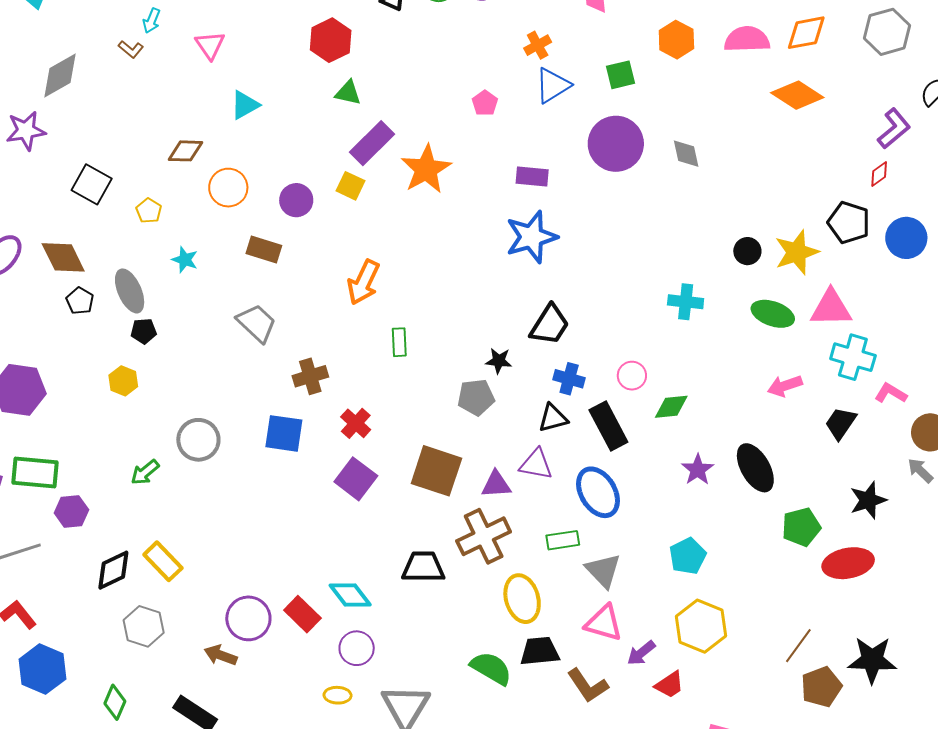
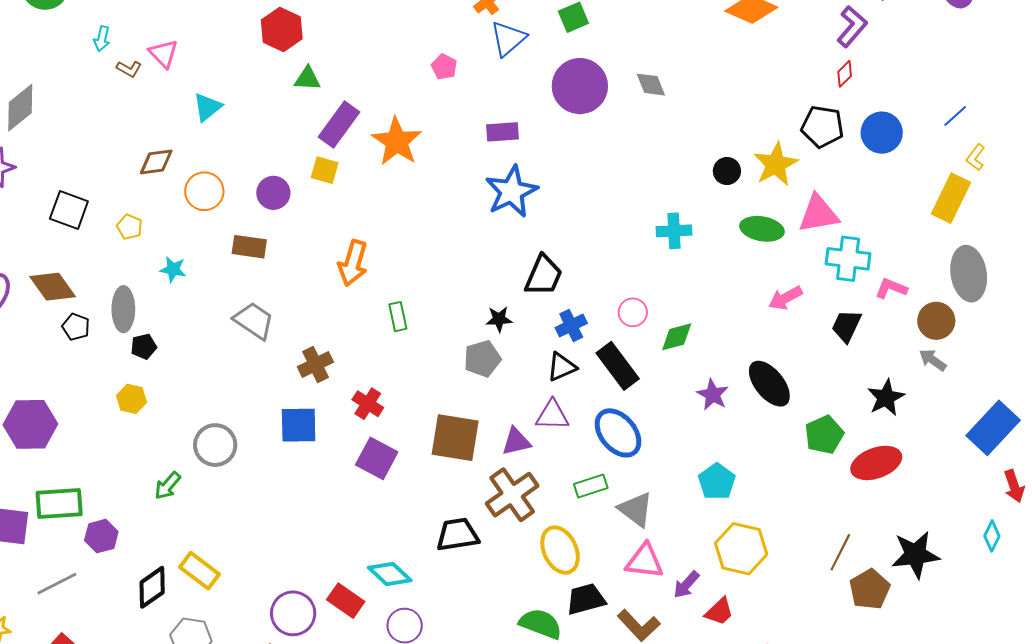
brown L-shape: (131, 49) -> (129, 69), moved
gray ellipse: (130, 291) -> (123, 309), turned 33
blue cross: (569, 379) -> (571, 326), turned -32

